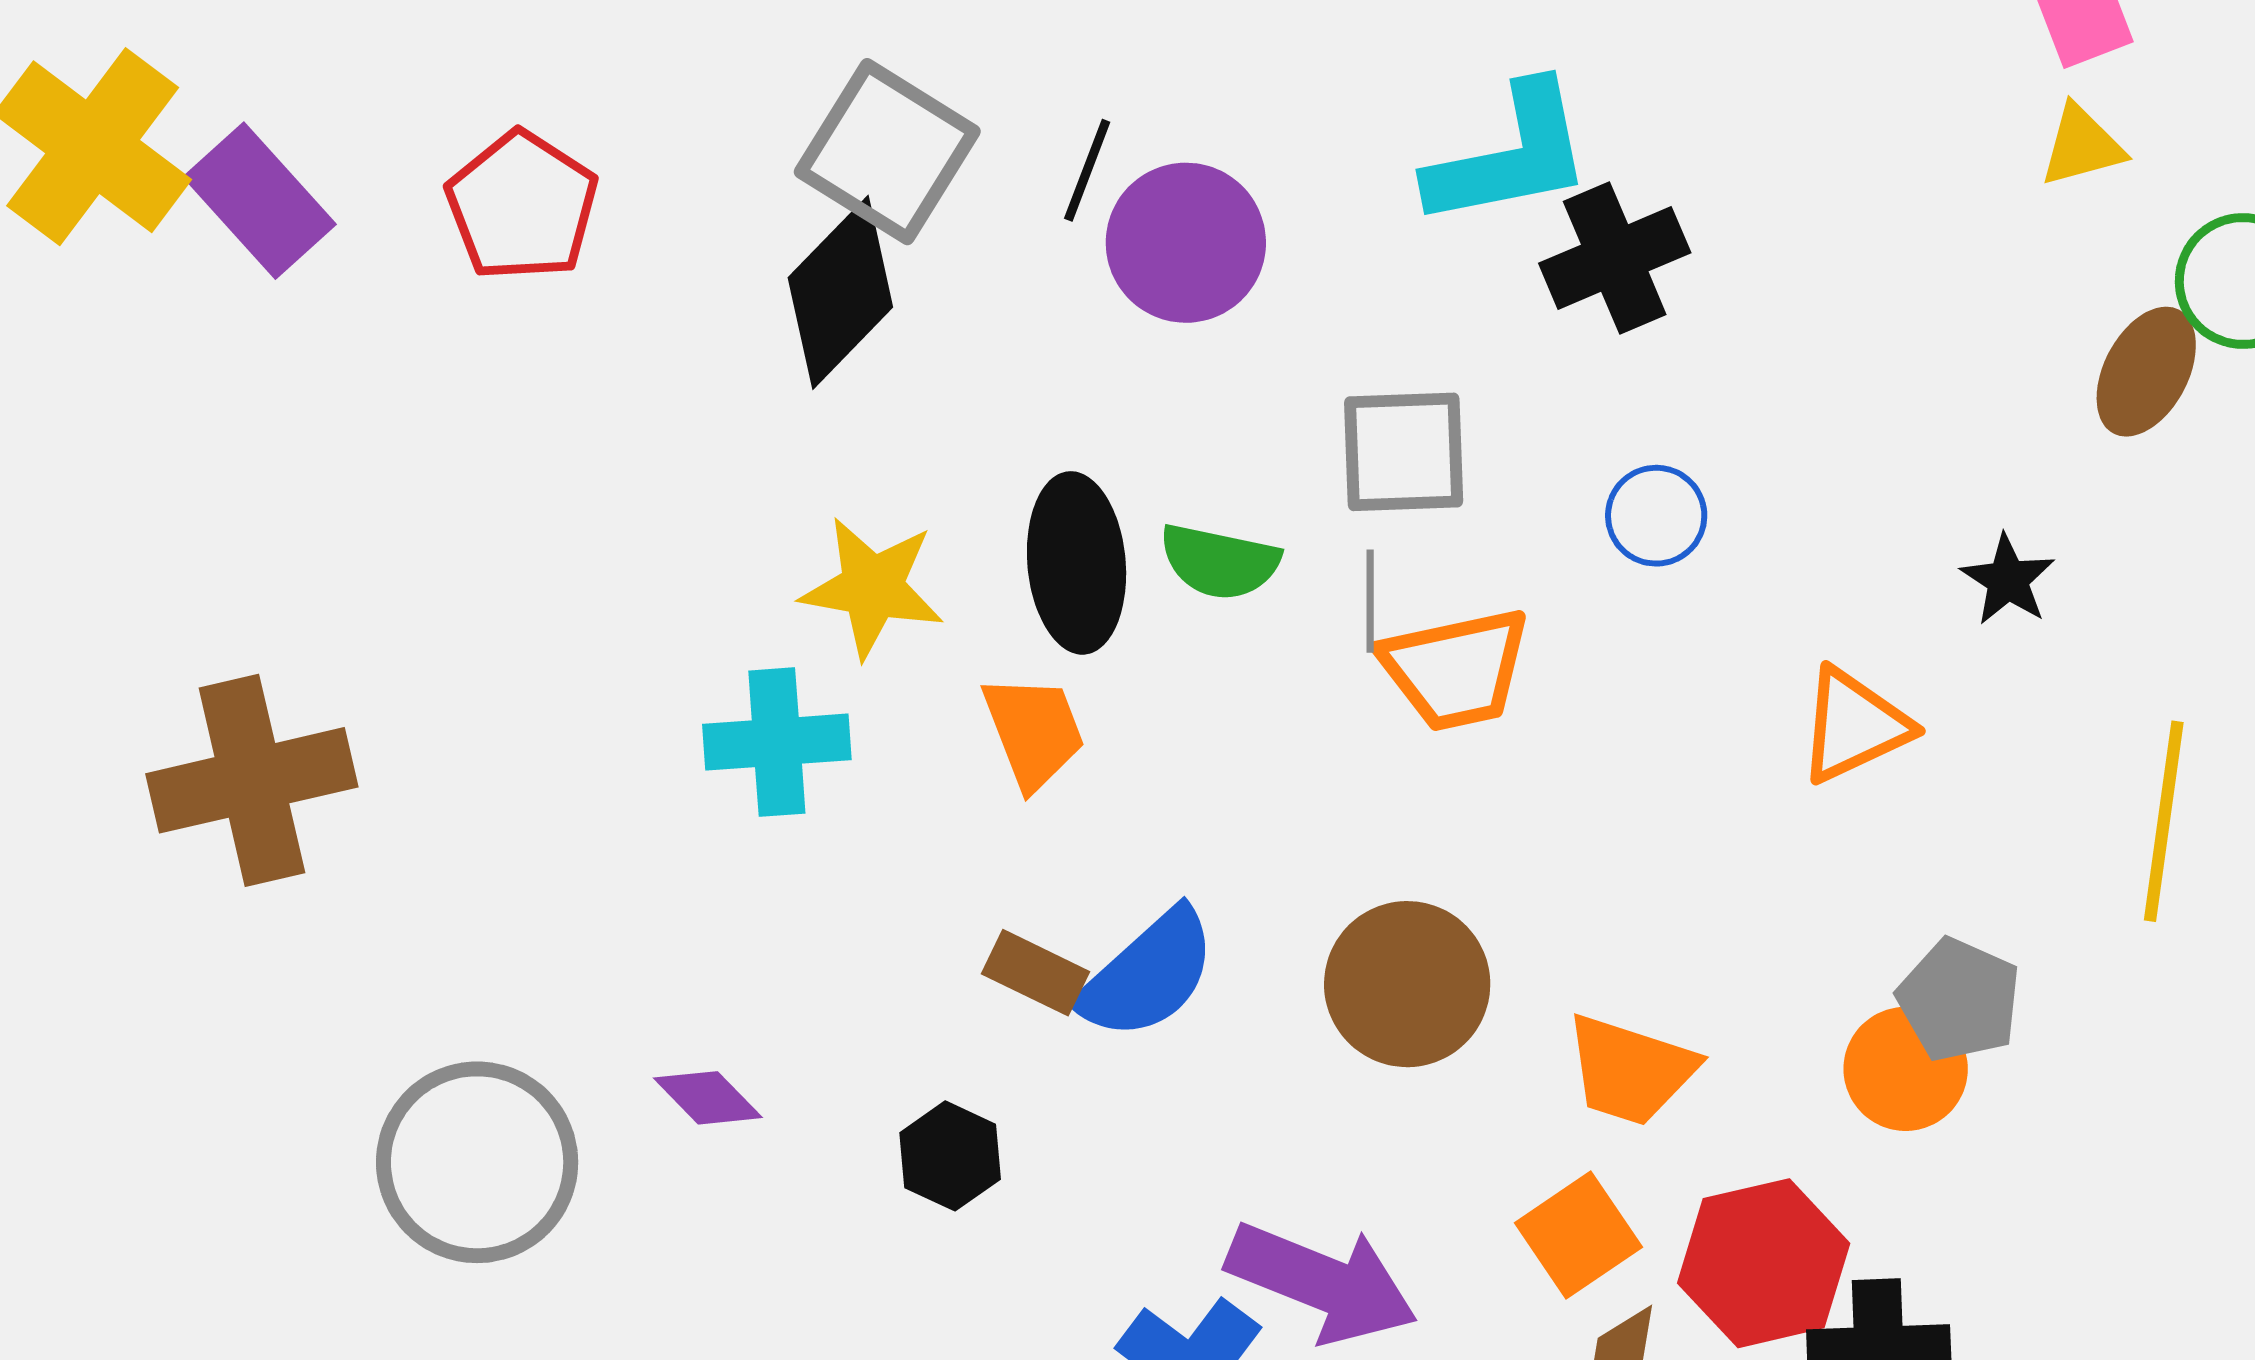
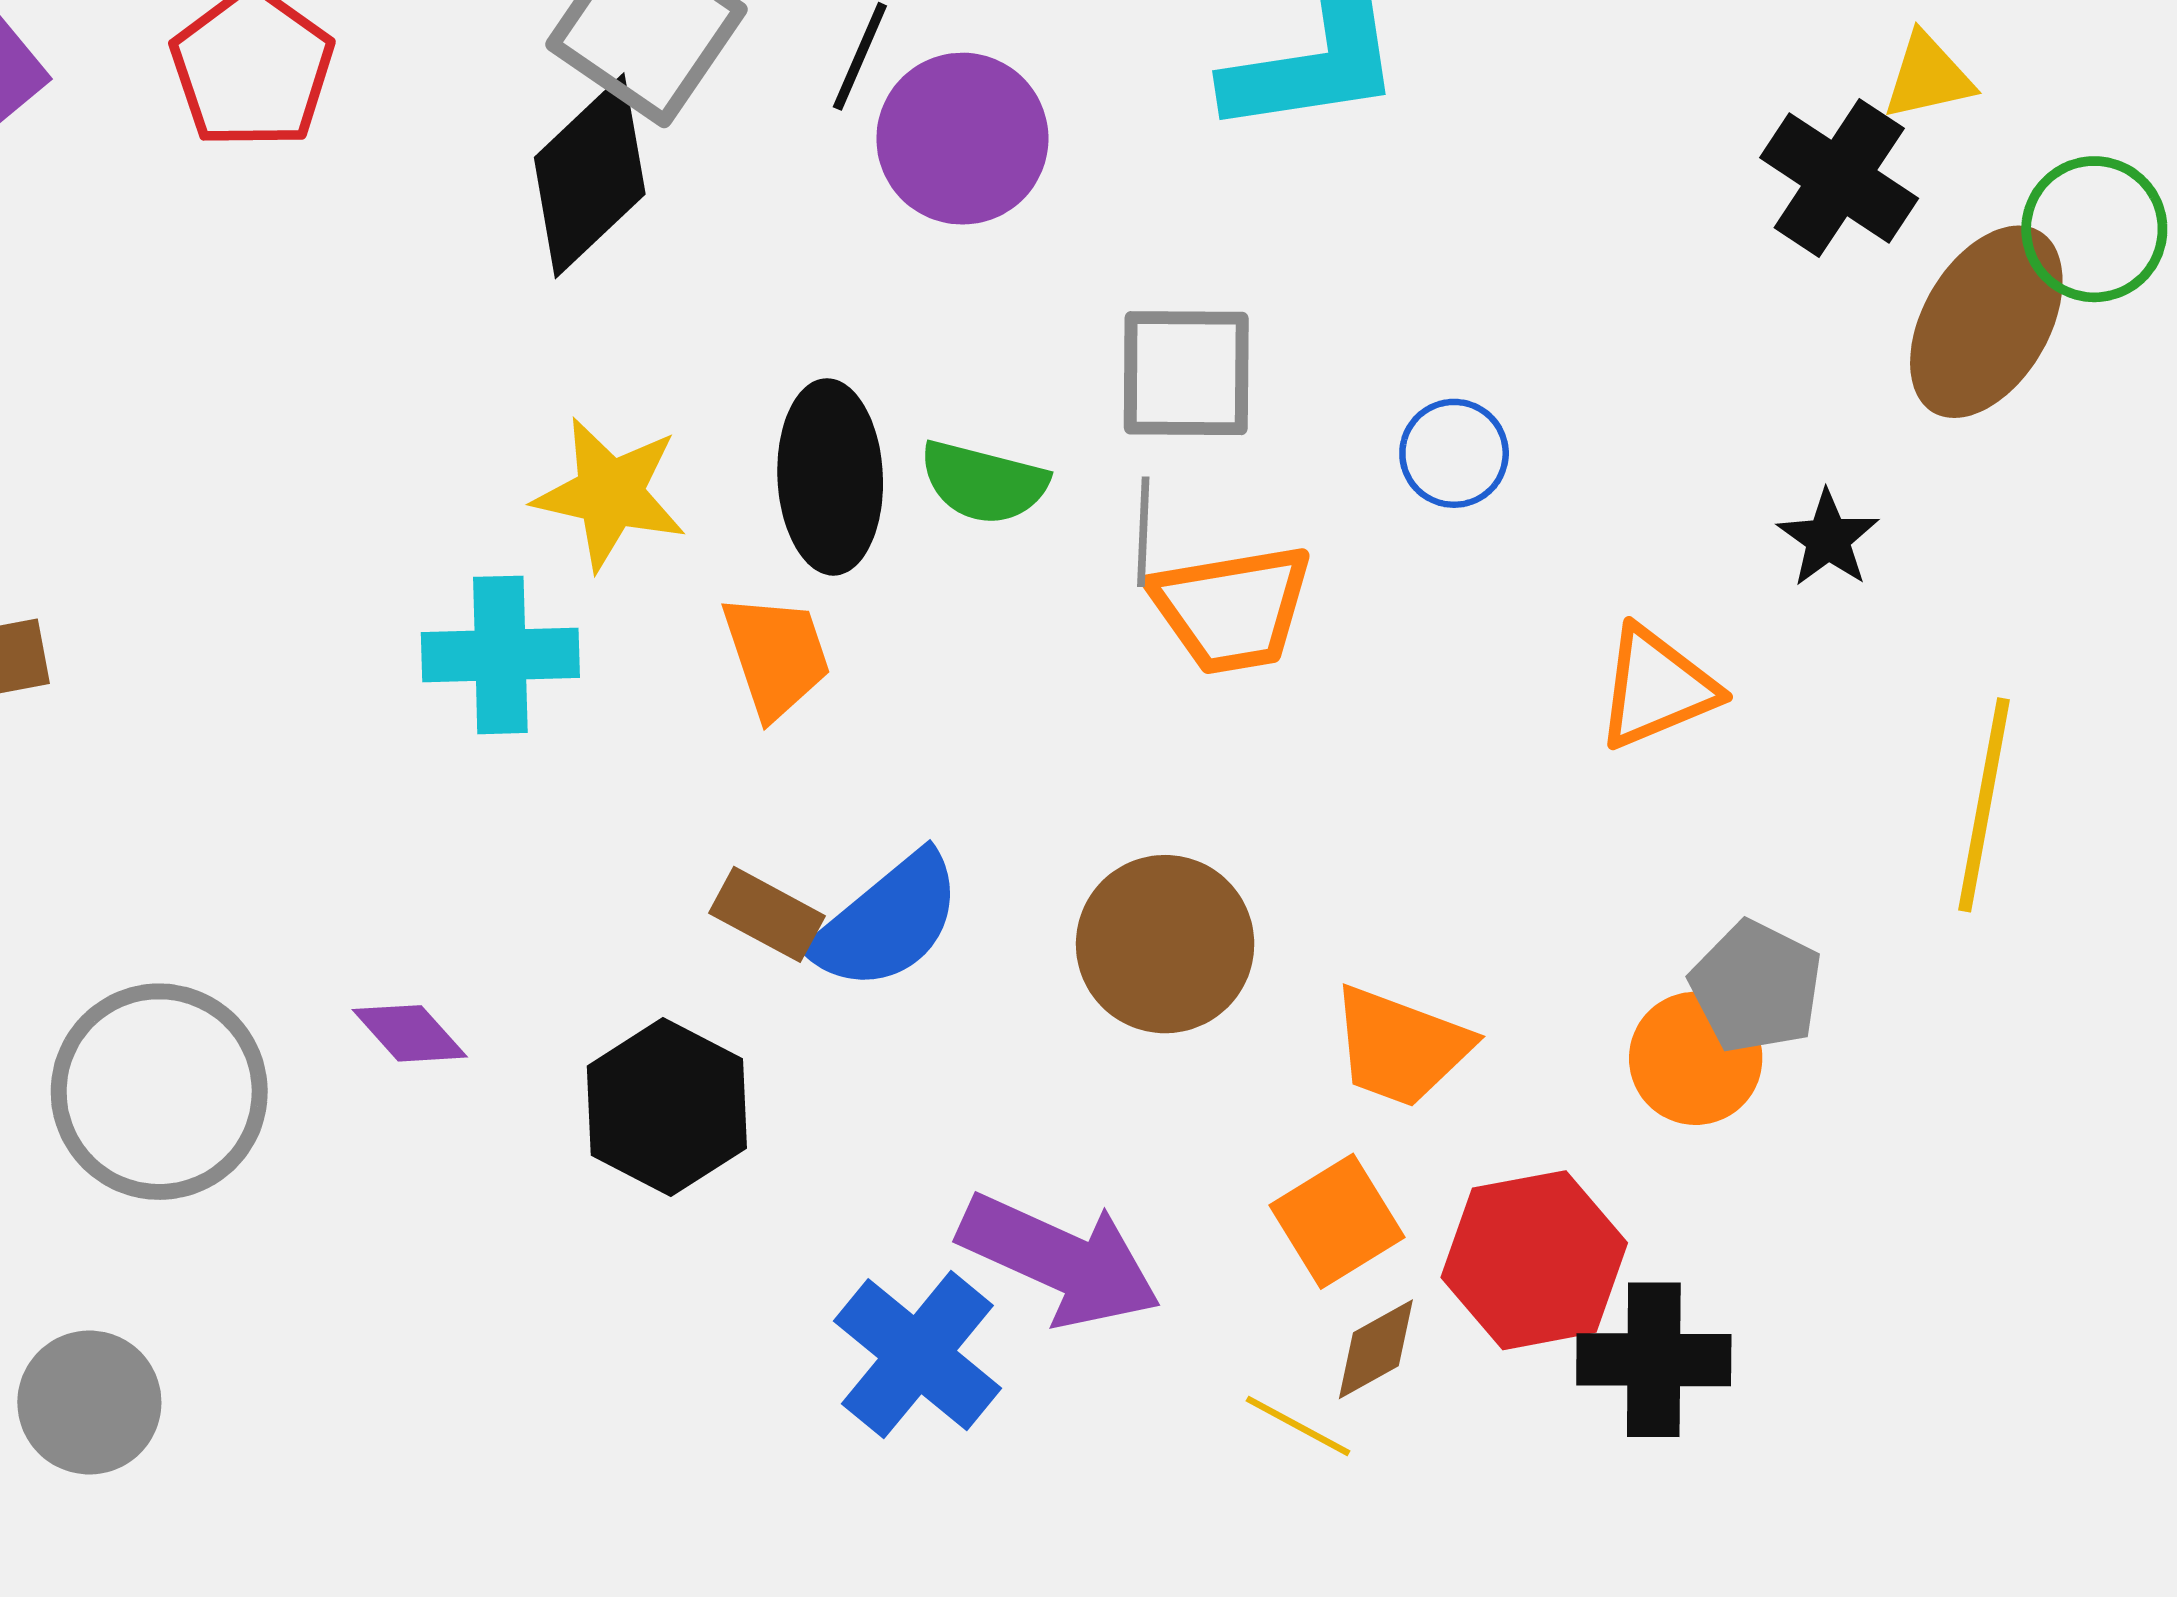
black cross: (1615, 258) -> (1839, 178), moved, turned -36
brown ellipse: (2146, 372) -> (1986, 322), size x1.4
black hexagon: (950, 1156) -> (667, 1107), size x1.5

